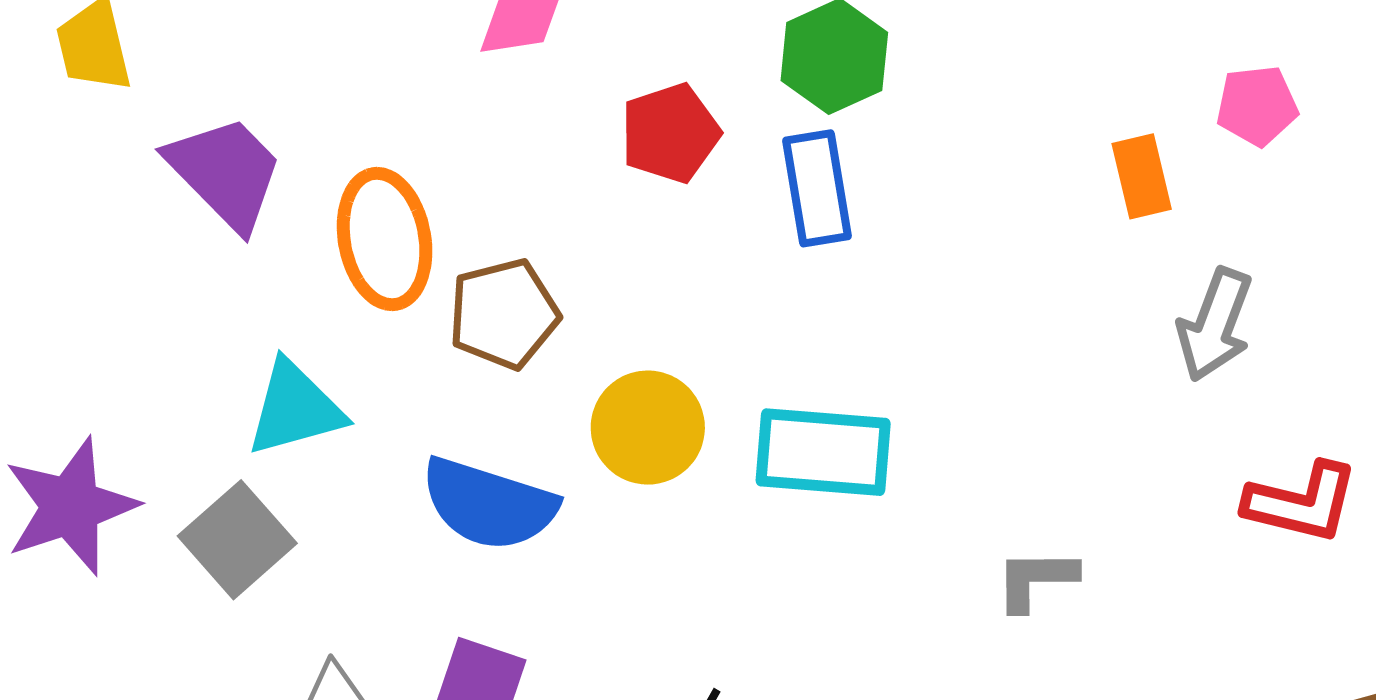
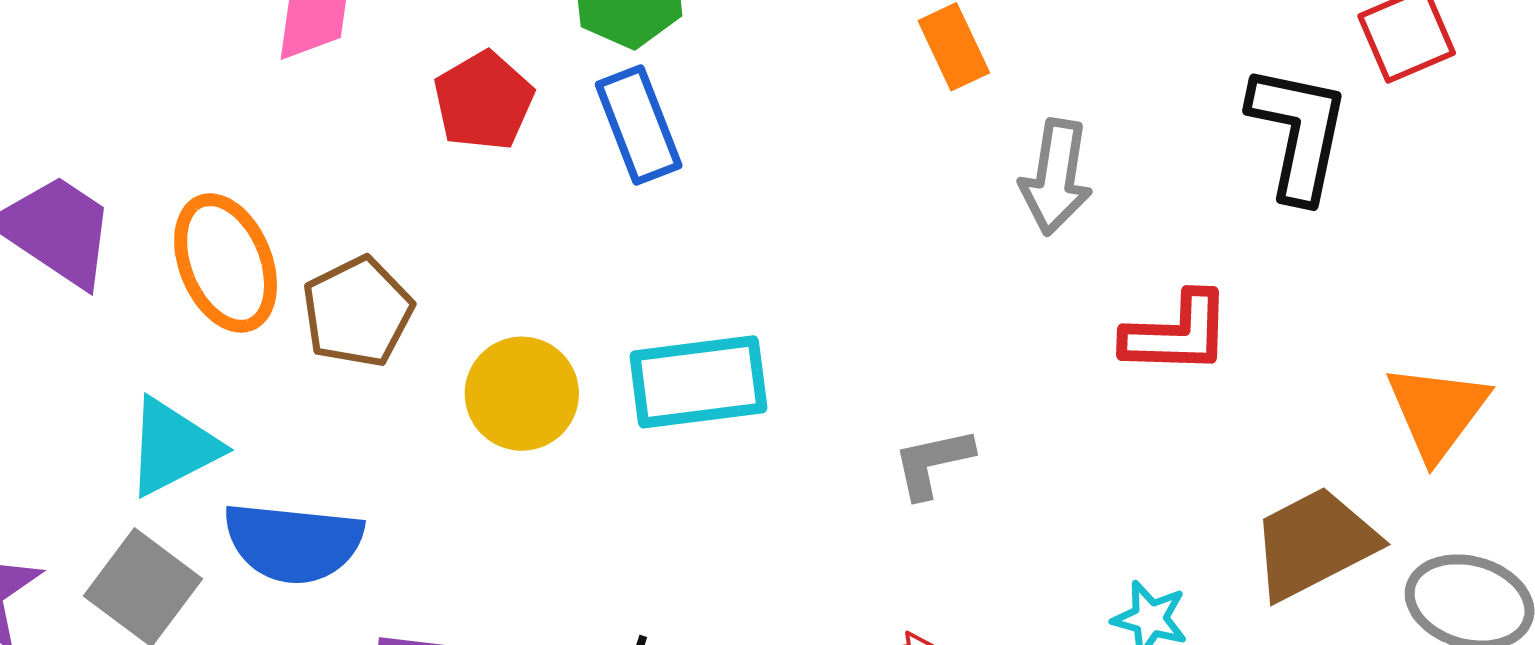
blue semicircle: (489, 504) -> (293, 543), moved

